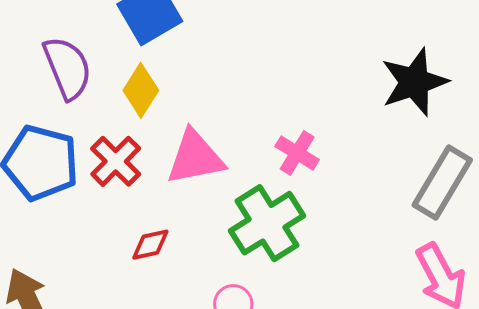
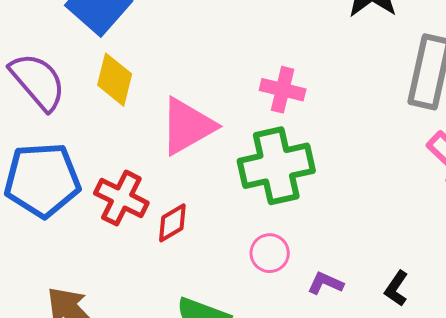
red cross: (116, 161) -> (121, 198), moved
green cross: (267, 223) -> (276, 166), turned 38

